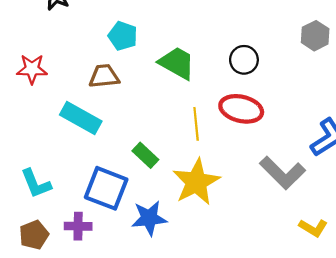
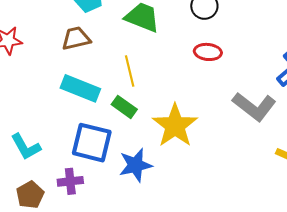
red ellipse: (241, 109) -> (208, 52), size x0.7
cyan rectangle: (81, 118) -> (80, 88), moved
yellow line: (196, 124) -> (130, 71), moved

